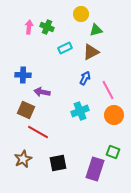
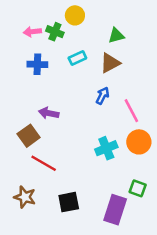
yellow circle: (81, 14) -> (75, 15), moved
pink arrow: (29, 27) -> (32, 32), turned -104
blue cross: (23, 75) -> (37, 64), moved
brown square: (26, 110) -> (29, 136), turned 30
cyan cross: (80, 111) -> (106, 148), moved
brown star: (23, 159) -> (25, 197), turned -30

